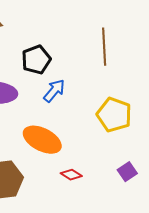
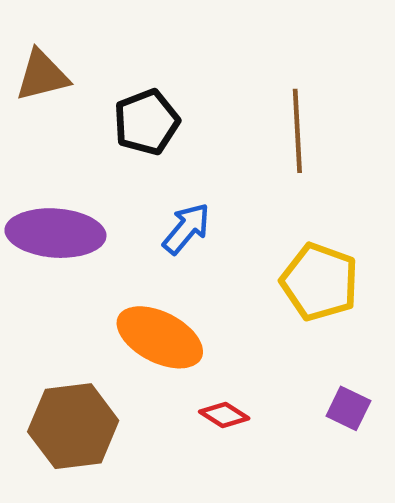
black pentagon: (36, 60) -> (146, 122), moved
purple square: (127, 172) -> (348, 408), turned -30

